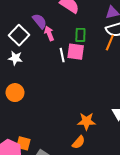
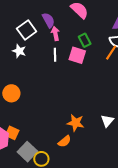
green rectangle: (80, 35) -> (85, 40), turned -40
white line: (62, 55) -> (55, 55), moved
orange circle: (15, 93) -> (11, 93), moved

